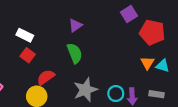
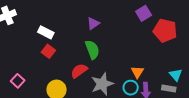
orange triangle: (147, 63) -> (137, 72), moved
cyan triangle: (163, 66) -> (176, 75), moved, turned 32
red semicircle: (46, 77) -> (79, 71), moved

